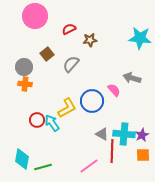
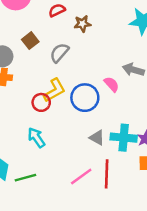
yellow L-shape: (67, 108) -> (55, 90), moved
red circle: (37, 120) -> (41, 102), moved
cyan arrow: (52, 123) -> (36, 138), moved
red line: (112, 151) -> (107, 174), moved

